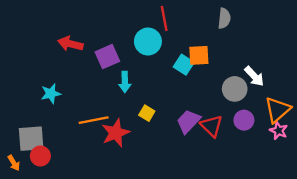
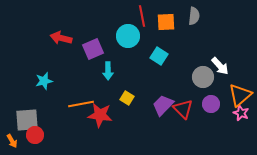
orange square: (199, 55) -> (166, 22), moved
red star: (116, 133) -> (100, 115), turned 30

